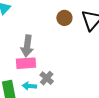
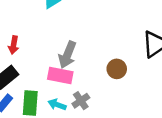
brown circle: (64, 18) -> (117, 69), moved

